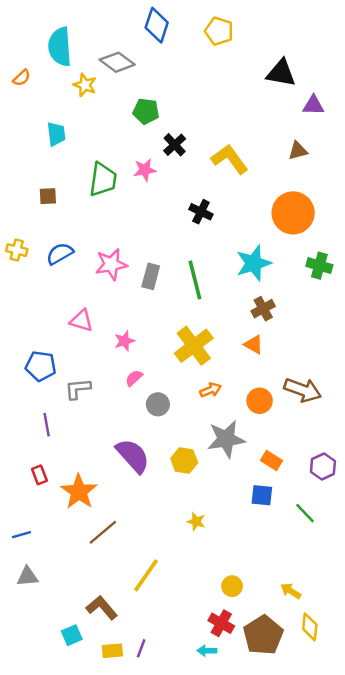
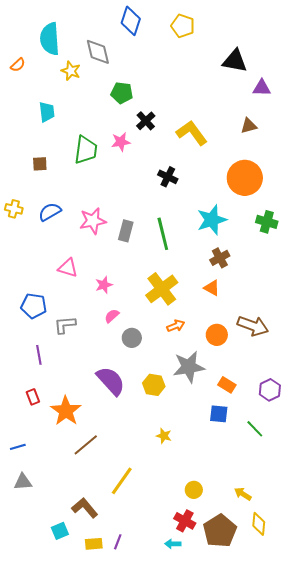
gray diamond: (117, 62) -> (98, 52), turned 40

